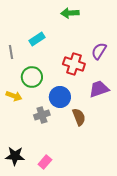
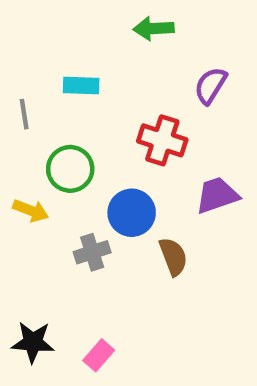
cyan rectangle: (37, 39) -> (81, 86), turned 35
purple semicircle: (99, 51) -> (211, 86), moved

